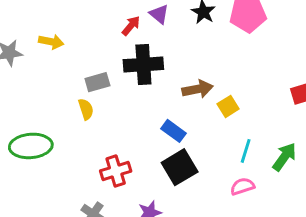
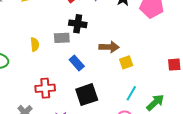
black cross: (143, 65) -> (78, 24), size x0.7
gray rectangle: (97, 82) -> (62, 38), moved
blue rectangle: (173, 131) -> (77, 63), moved

